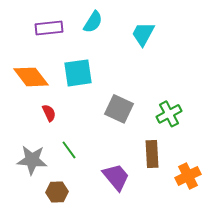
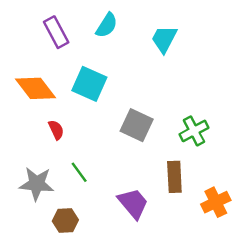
purple rectangle: (49, 28) -> (56, 32), turned 68
cyan square: (78, 73) -> (89, 84), turned 32

